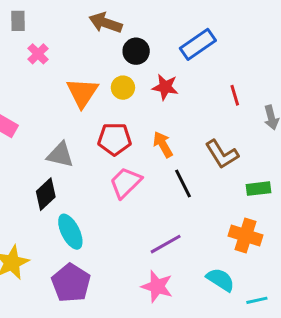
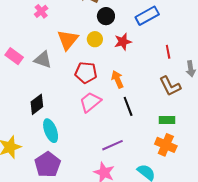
red star: (165, 87) -> (123, 42), turned -30
brown L-shape: (222, 154) -> (170, 86), moved
gray triangle: (60, 155) -> (43, 60), moved
green rectangle: (259, 189) -> (167, 120), moved

